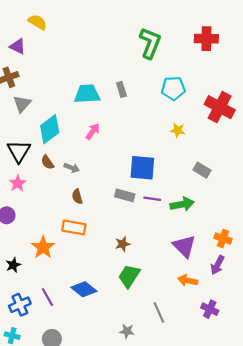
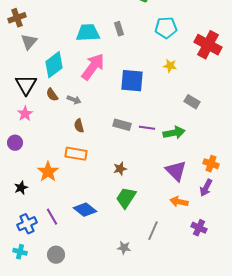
pink arrow: (93, 131) -> (93, 67), size x1.8
blue square: (142, 168) -> (132, 81), moved
gray line: (159, 312) -> (153, 231), turned 48

